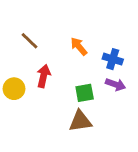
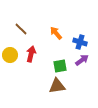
purple arrow: (116, 84) -> (82, 60), turned -56
yellow circle: (14, 89) -> (10, 55), moved

